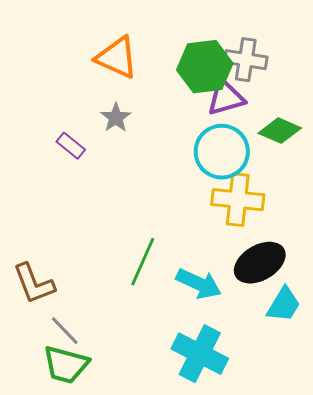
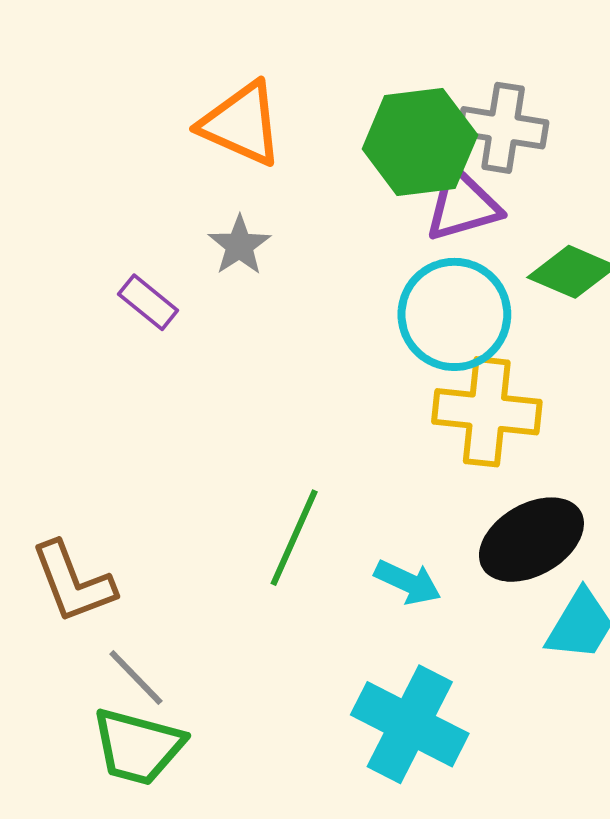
cyan arrow: (199, 284) -> (408, 582), size x0.7

